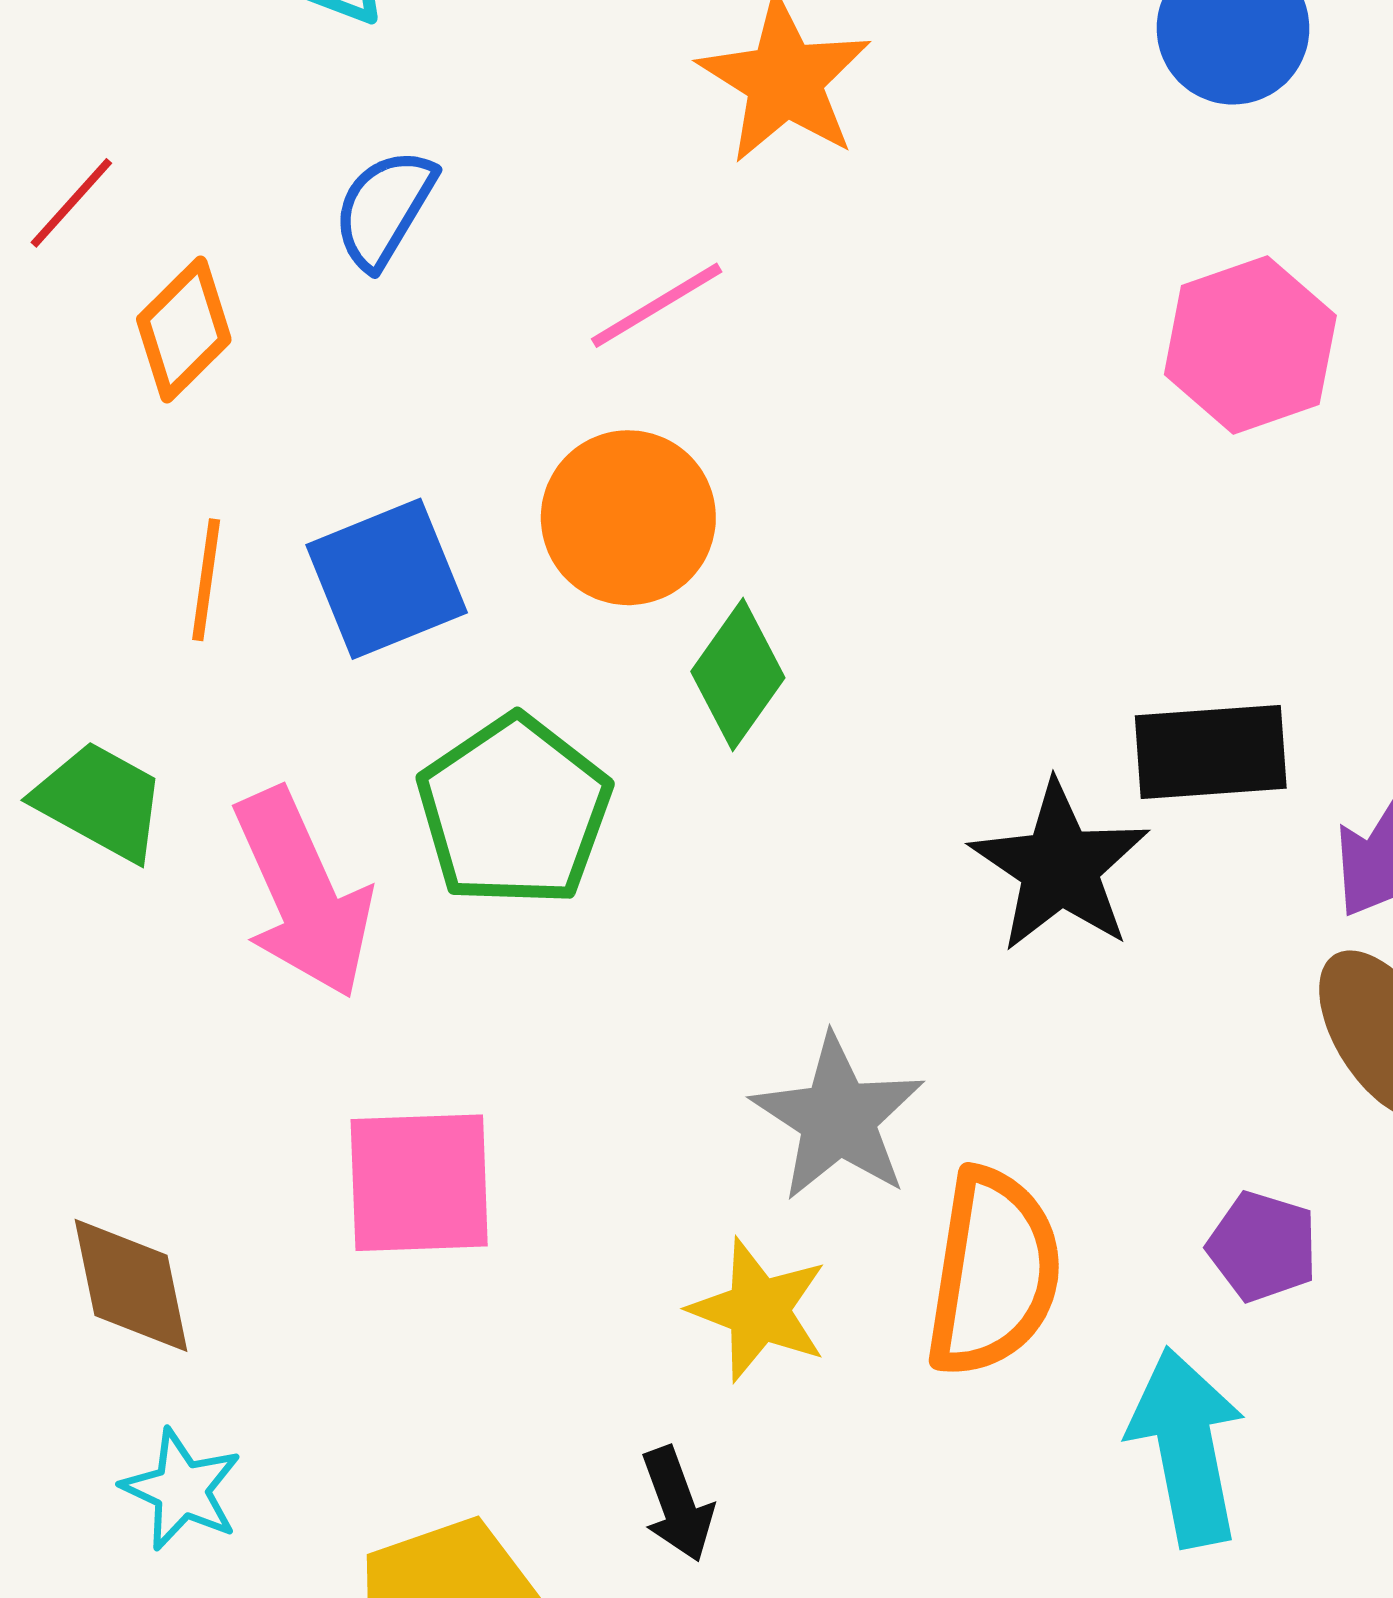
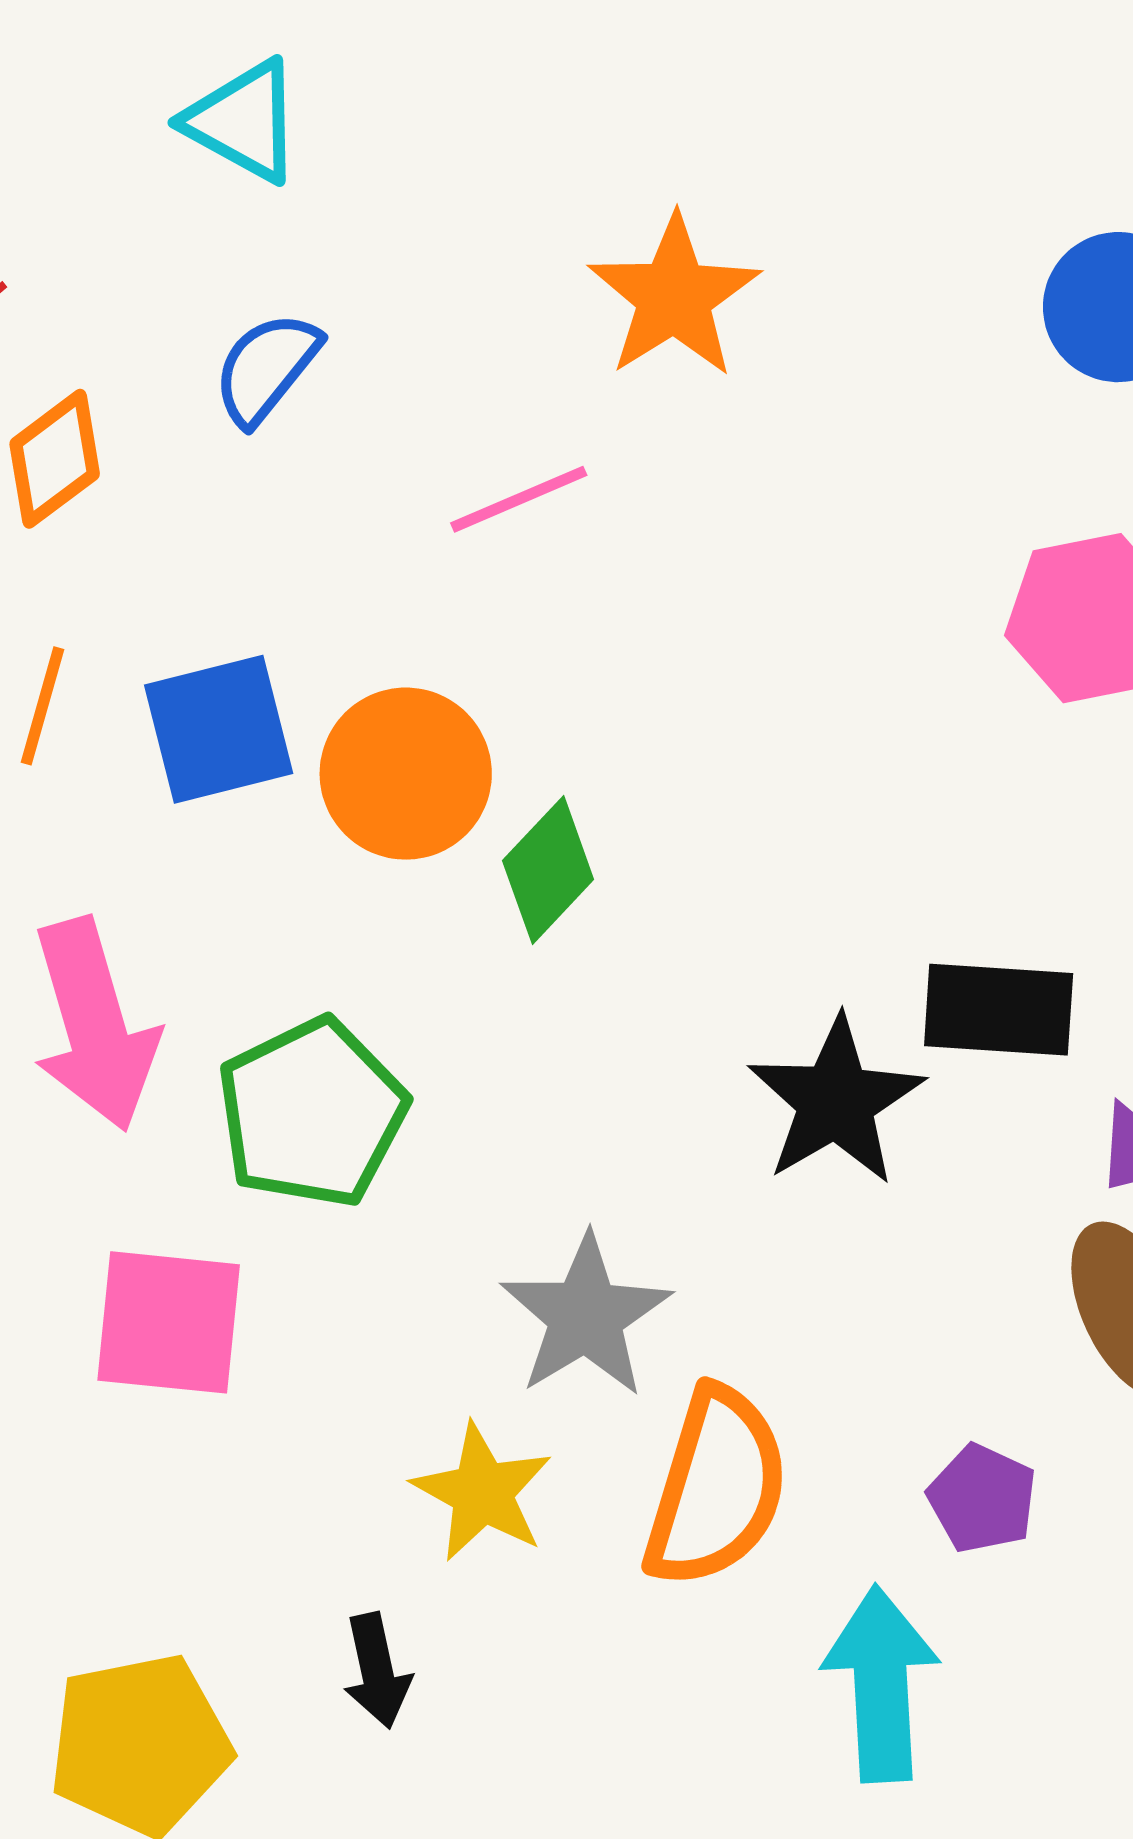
orange circle: (628, 518) -> (406, 774), moved
green pentagon: (514, 811) -> (312, 1113), moved

